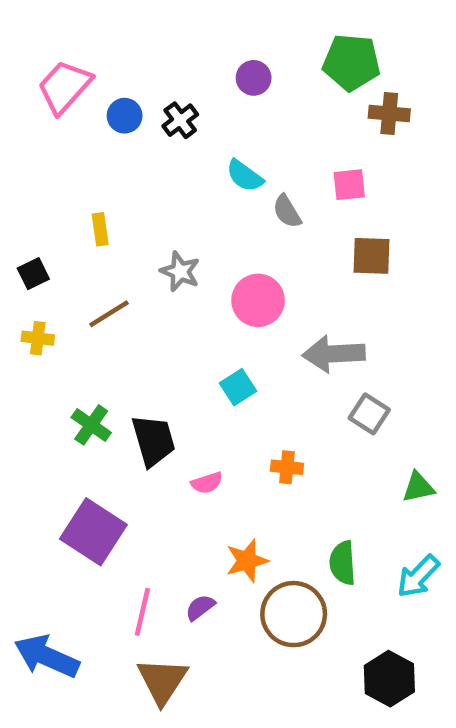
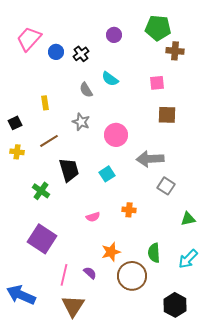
gray semicircle: (287, 211) -> (86, 90), moved
black trapezoid: (153, 441) -> (69, 170), moved
purple semicircle: (200, 607) -> (90, 273), turned 80

